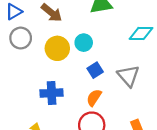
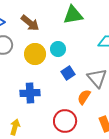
orange semicircle: (94, 98) -> (84, 97), moved

